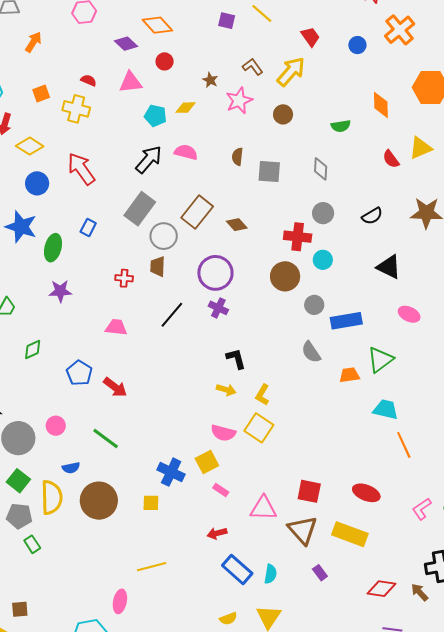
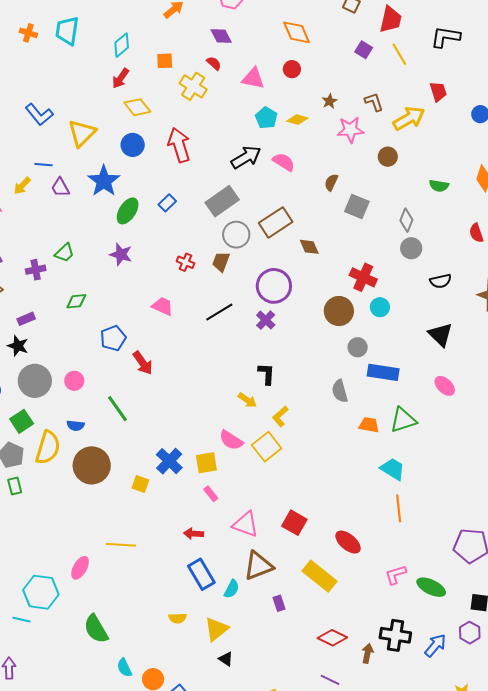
purple diamond: (126, 44) -> (221, 36), moved
gray circle: (323, 213) -> (411, 248), moved
brown triangle: (303, 530) -> (258, 566), moved, turned 32
brown arrow: (420, 592) -> (367, 653), turned 36

